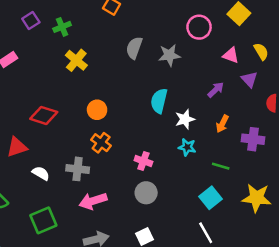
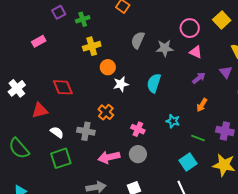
pink triangle: (231, 55) -> (196, 52), moved
yellow cross: (76, 60) -> (92, 46), turned 30
orange circle: (97, 110) -> (108, 67), moved
red diamond: (44, 115) -> (63, 87), turned 45
white star: (185, 119) -> (121, 84), moved
purple cross: (253, 139) -> (225, 131), moved
pink arrow: (93, 201) -> (109, 157), moved
green square: (43, 220) -> (61, 158), moved

